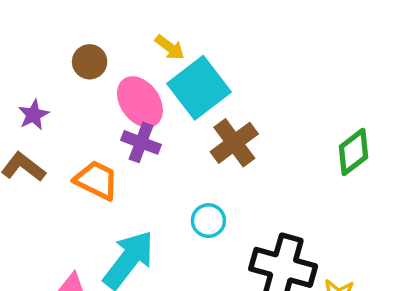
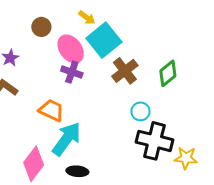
green diamond: (354, 152) -> (168, 73), moved
orange trapezoid: (96, 180) -> (51, 110), moved
cyan circle: (208, 221) -> (140, 111), moved

